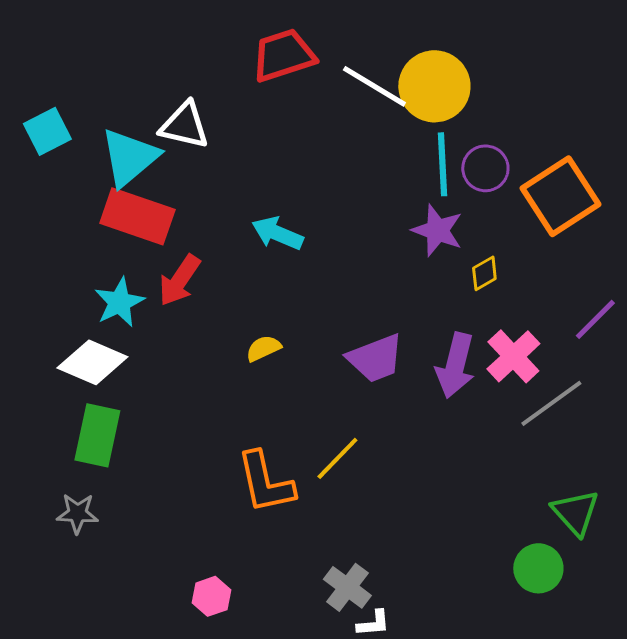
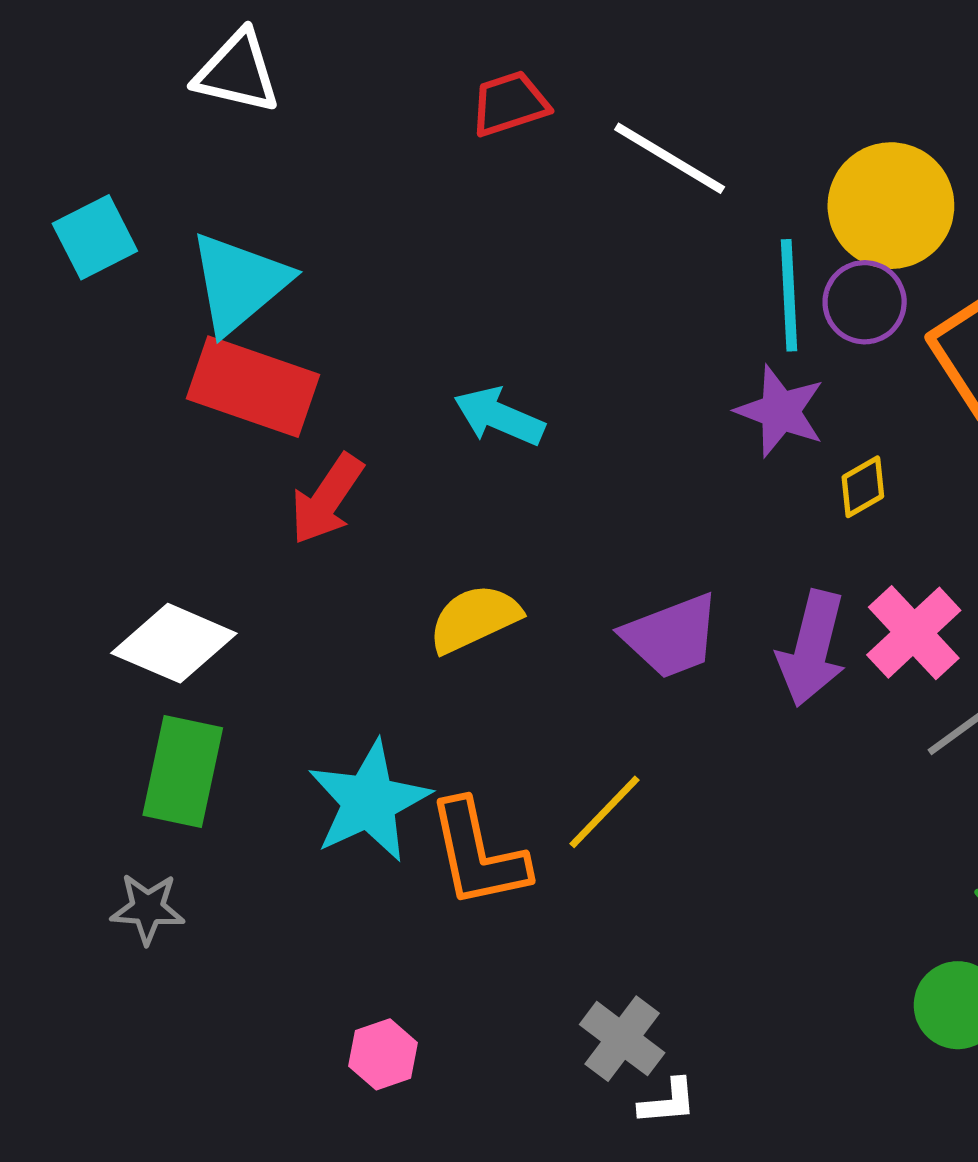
red trapezoid: (283, 55) -> (510, 104), size x0.7
yellow circle: (434, 86) -> (891, 206), moved
white triangle: (184, 125) -> (237, 72), moved
cyan star: (119, 302) -> (369, 801), moved, size x1.4
yellow semicircle: (263, 348) -> (474, 619), size x1.5

